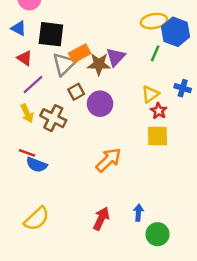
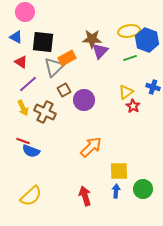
green line: (155, 53) -> (130, 58), turned 48
purple triangle: (116, 57) -> (100, 51), moved
brown star: (99, 64) -> (92, 39), moved
yellow square: (158, 136) -> (119, 171), moved
red arrow: (101, 219) -> (85, 196), turned -42
green circle: (158, 234) -> (143, 189), moved

